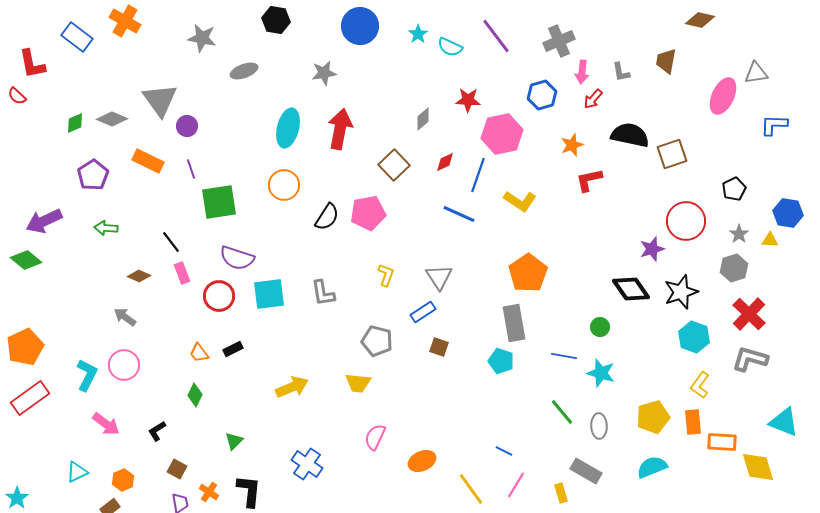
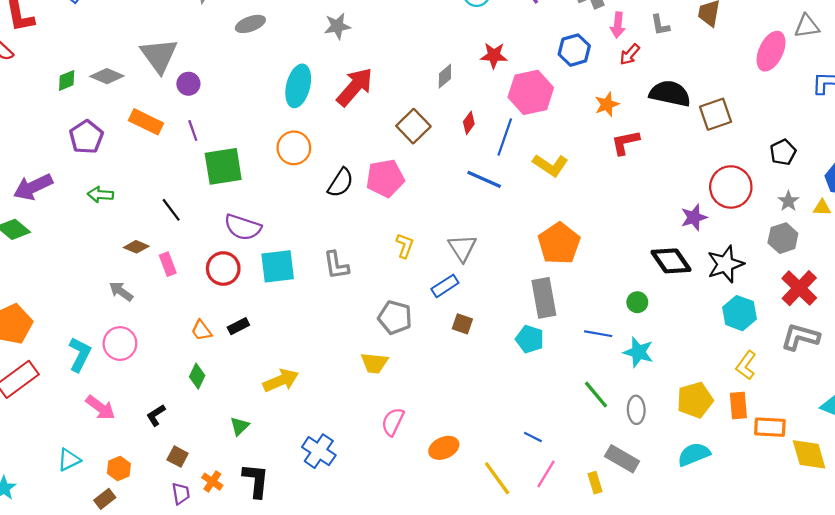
red arrow: (340, 129) -> (355, 87), turned 30
red diamond: (445, 162) -> (469, 123), turned -30
pink rectangle: (182, 273) -> (168, 264), moved
yellow arrow: (292, 387) -> (281, 380), moved

